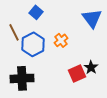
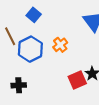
black cross: (22, 78) -> (19, 85), size x0.6

